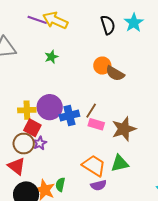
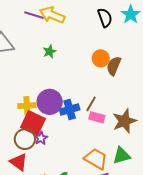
brown semicircle: (115, 73) -> (114, 66), turned 84
red square: (32, 128) -> (33, 123), size x1.4

